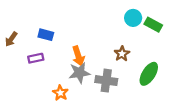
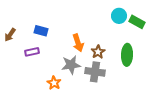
brown star: (122, 54) -> (98, 52), moved
orange arrow: (78, 56) -> (78, 43), moved
green ellipse: (149, 74) -> (127, 55), moved, turned -30

